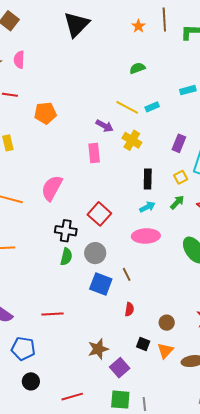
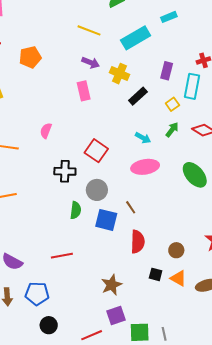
yellow line: (127, 107) -> (89, 30), moved
cyan rectangle: (152, 107) -> (136, 38), size x2.0
black rectangle: (148, 179) -> (138, 96), moved, turned 54
pink semicircle: (52, 188) -> (46, 131), size x0.6
cyan arrow: (147, 207) -> (143, 138), turned 63
green semicircle: (66, 257) -> (76, 210), moved
red semicircle: (129, 309) -> (138, 242), size x1.6
orange triangle: (165, 351) -> (178, 278), turned -36
purple square: (120, 368) -> (116, 316), moved, turned 30

